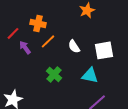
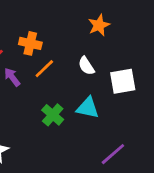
white semicircle: (74, 46) -> (86, 66), moved
cyan triangle: (90, 75) -> (88, 108), moved

